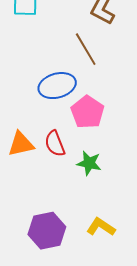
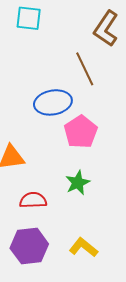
red semicircle: (55, 144) -> (33, 200), moved, turned 104
green star: (89, 163) -> (78, 183), turned 30

